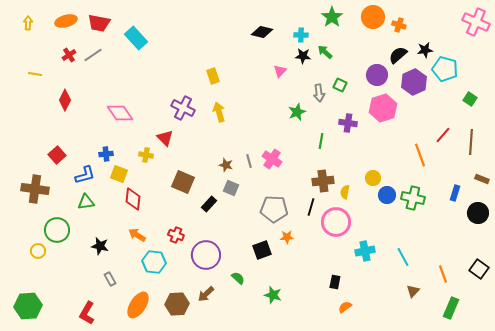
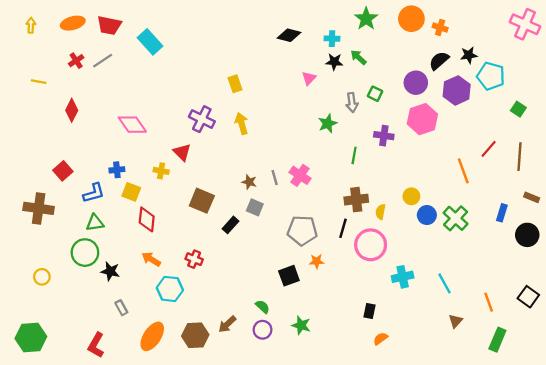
green cross: (413, 198) -> (456, 218), turned 30
green circle: (57, 230) -> (85, 253), moved
purple circle: (206, 255) -> (263, 330), moved, size x0.6

